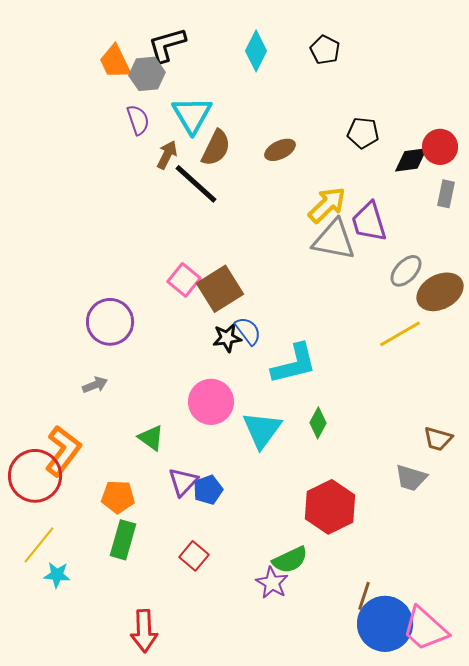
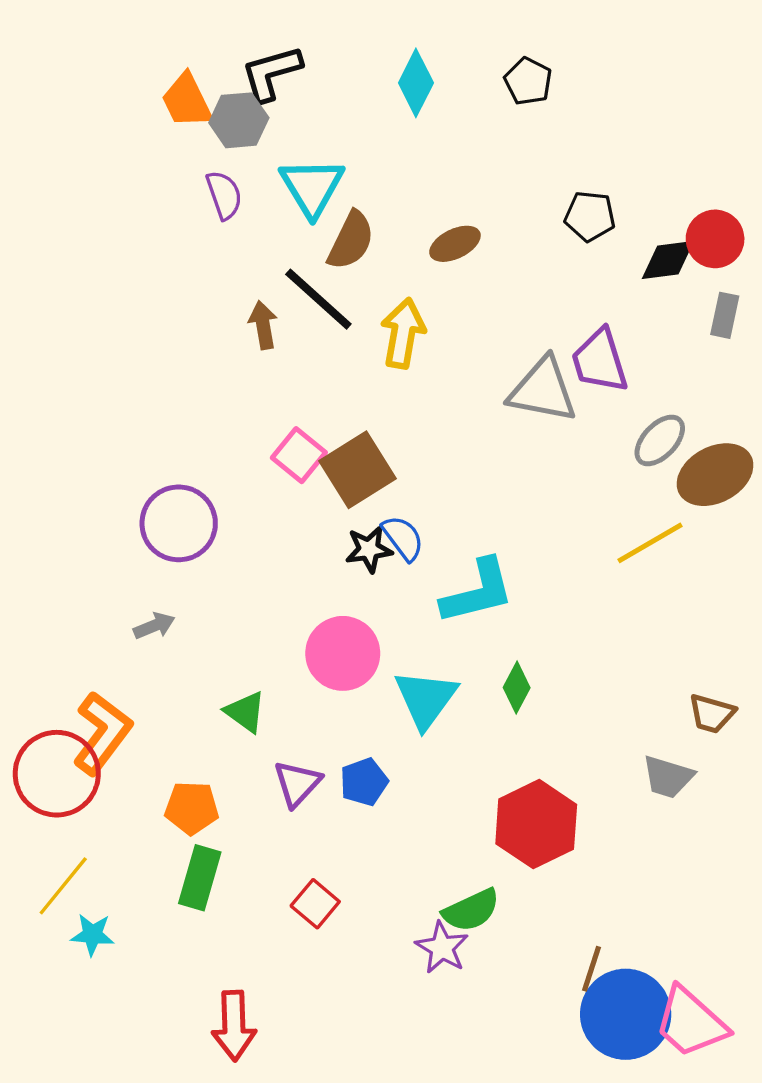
brown arrow: (167, 155) -> (263, 325), moved, turned -36
yellow arrow: (327, 205) -> (403, 333), moved, turned -36
blue pentagon: (208, 490) -> (364, 782), moved

